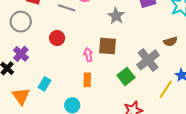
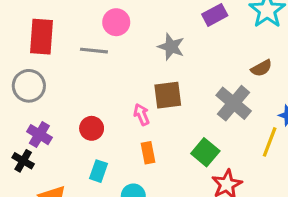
red circle: (57, 38) -> (92, 128), moved
green square: (126, 76) -> (205, 152), moved
cyan rectangle: (45, 84) -> (98, 171), moved

